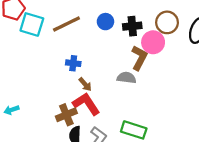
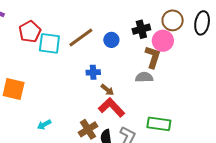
blue circle: (105, 22) -> (111, 40), moved
brown cross: (66, 115) -> (88, 129), moved

